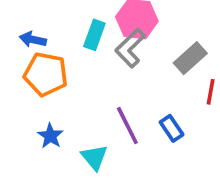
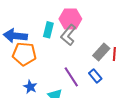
blue arrow: (33, 39) -> (15, 36), size x1.6
gray rectangle: (190, 58) -> (101, 52), moved

